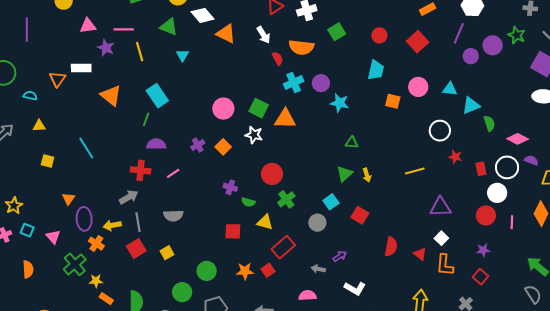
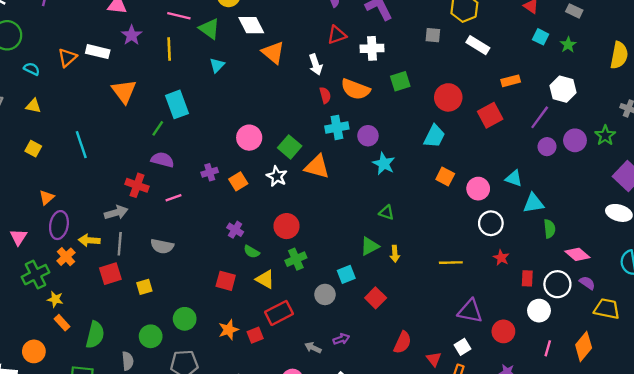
pink line: (124, 29) -> (179, 16), moved
red circle: (379, 35) -> (448, 97), size x1.5
pink circle: (418, 87) -> (478, 189), moved
red circle: (486, 215) -> (503, 331), moved
orange star: (245, 271) -> (228, 330), turned -30

